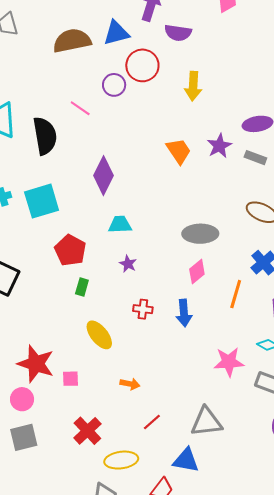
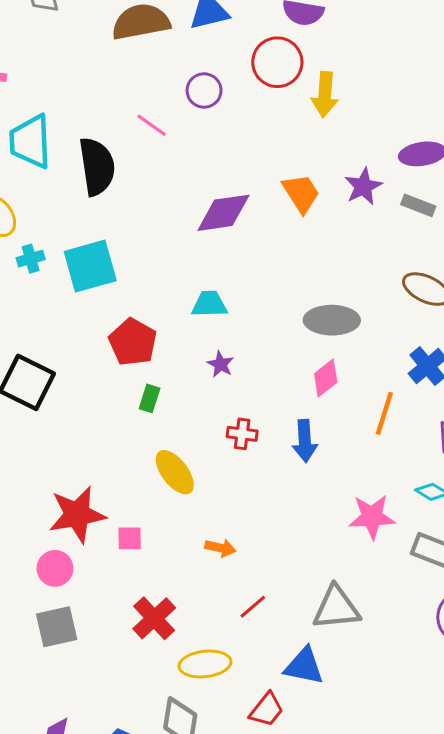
red circle: (142, 65) -> (277, 62), moved
purple diamond: (103, 176) -> (223, 213), moved, turned 54
red star: (36, 364) -> (77, 515), turned -30

